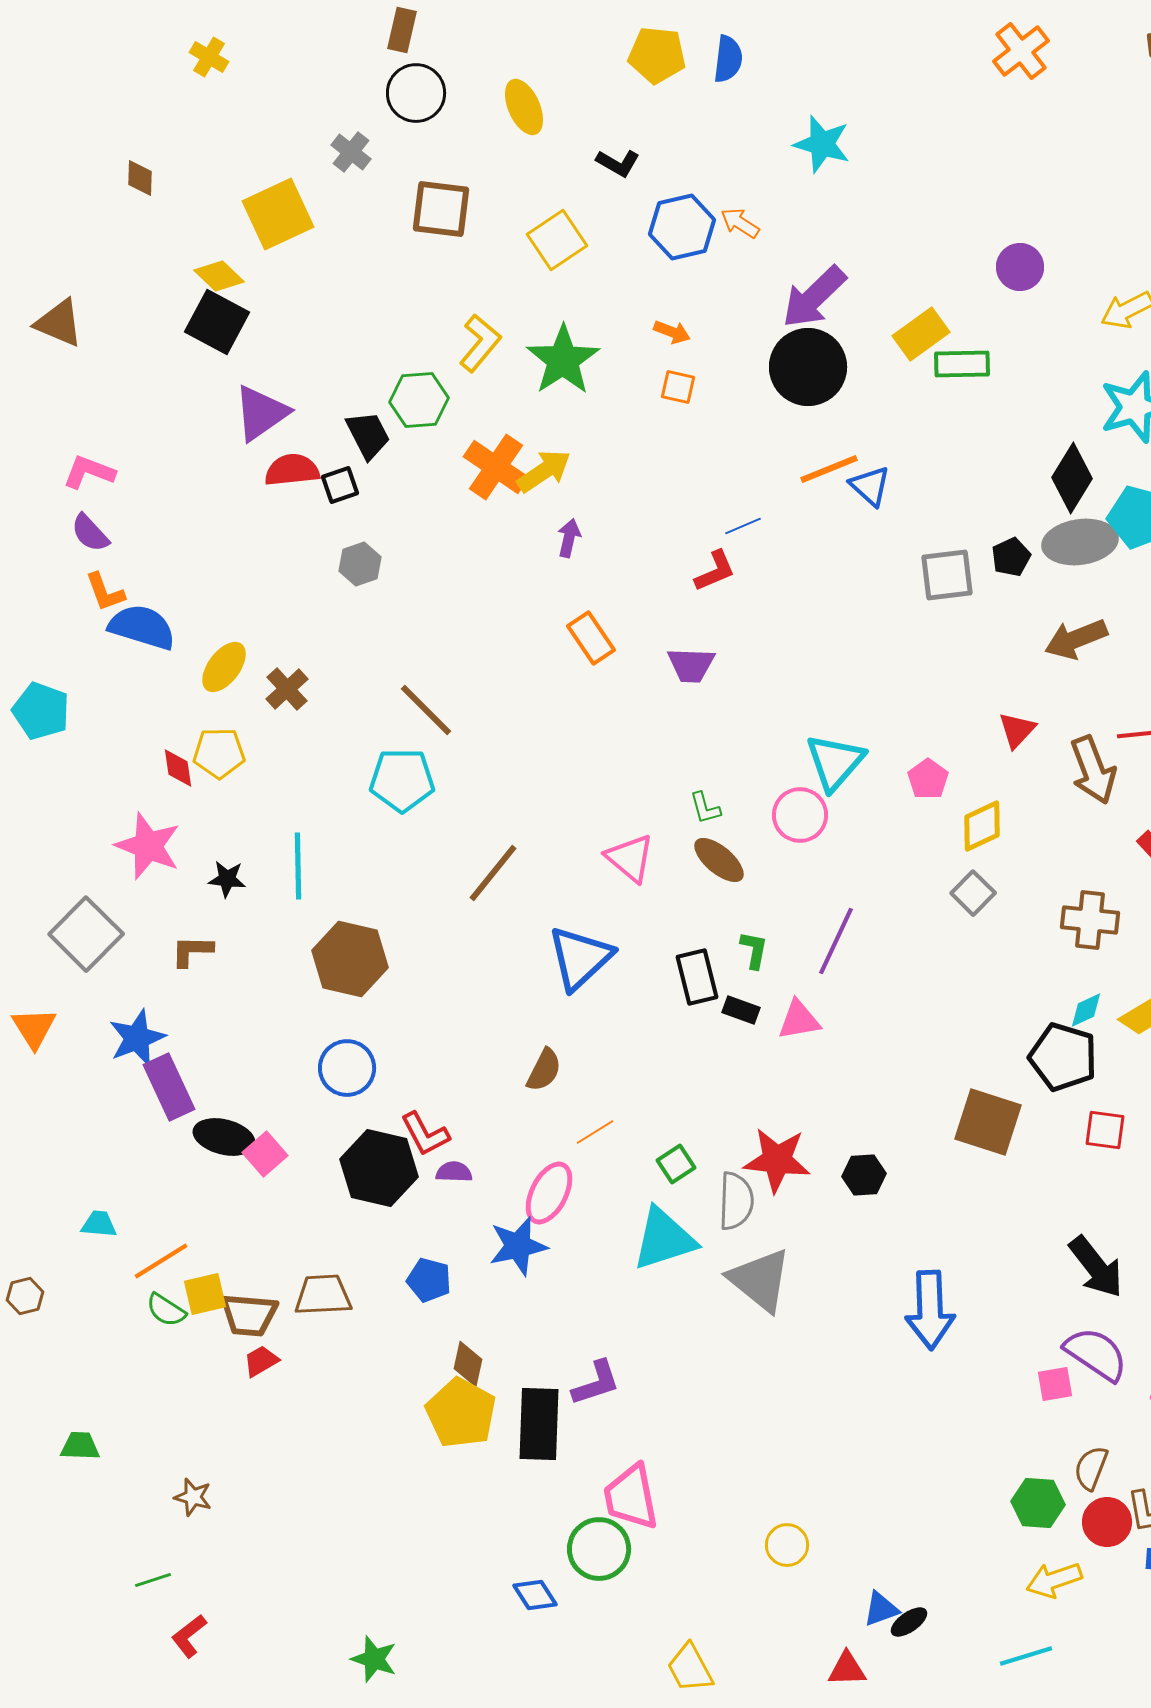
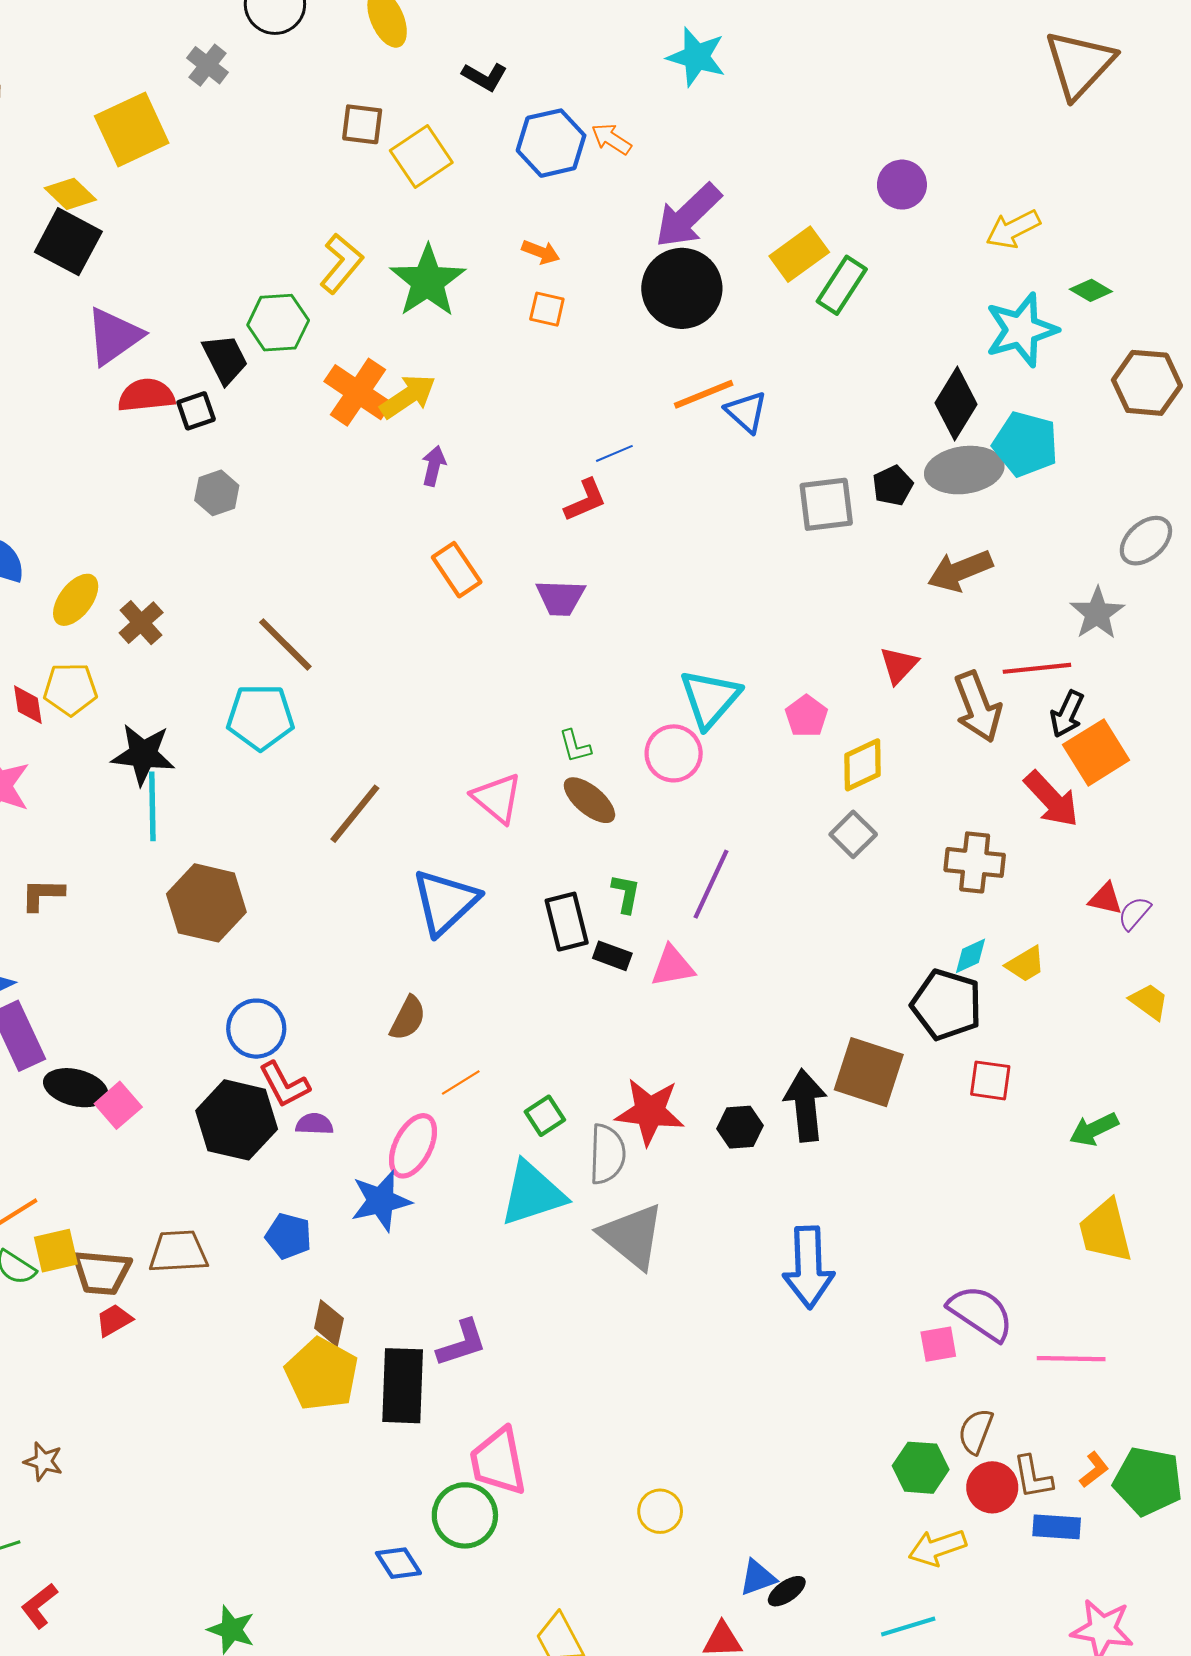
brown square: (441, 209) -> (362, 124), moved, size x0.7
green rectangle: (962, 364) -> (842, 285), turned -56
black star: (227, 879) -> (143, 754), moved, size x1.6
blue circle: (347, 1068) -> (256, 1029), moved
black arrow: (1096, 1267) -> (805, 1105), moved, turned -148

